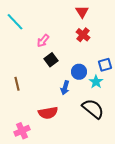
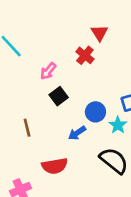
red cross: (83, 35) -> (85, 55), moved
brown line: (17, 84) -> (27, 128), moved
blue arrow: (65, 88) -> (77, 133), turned 40

